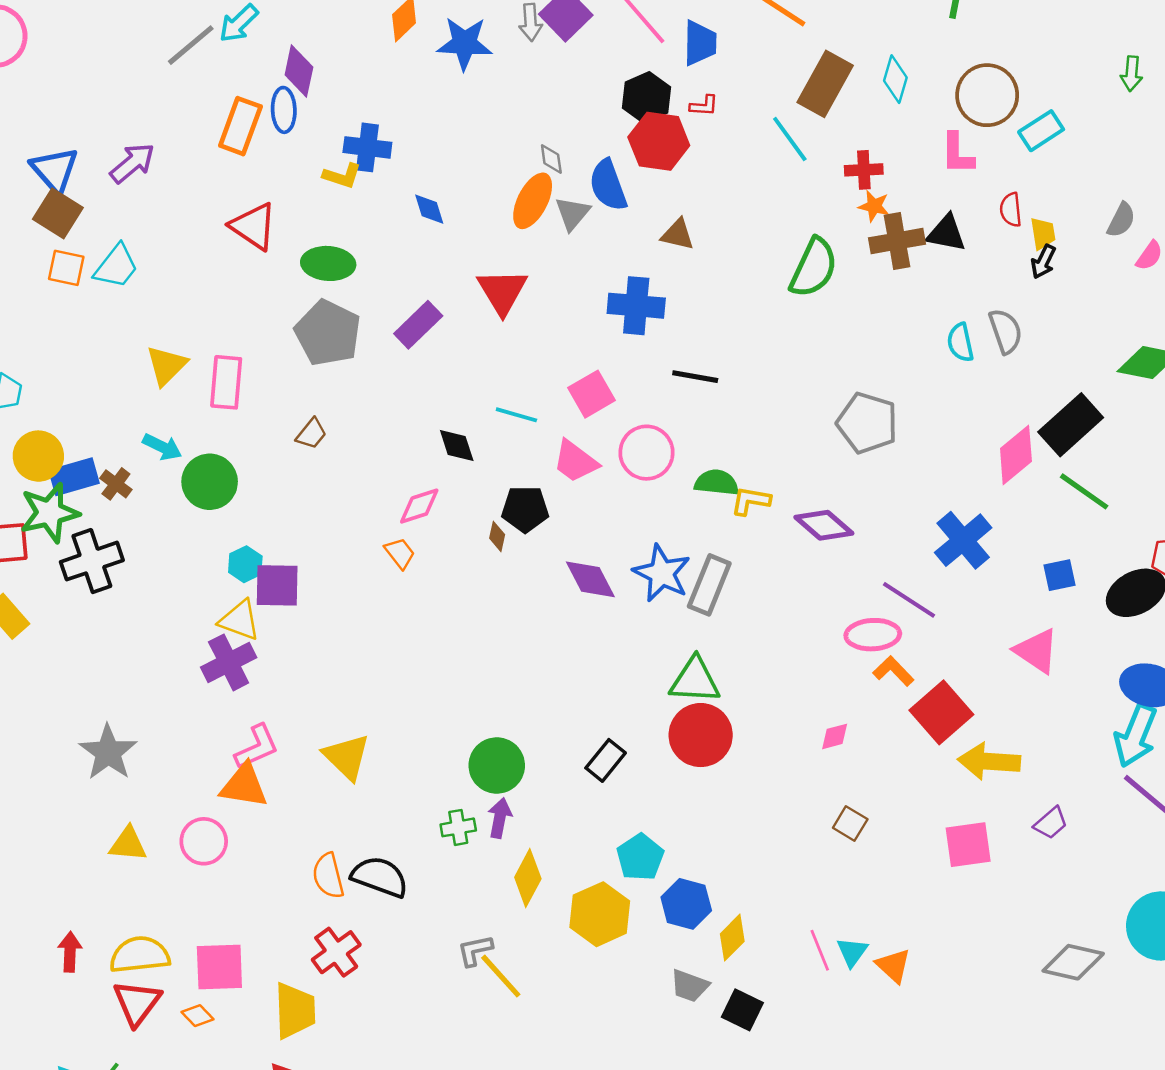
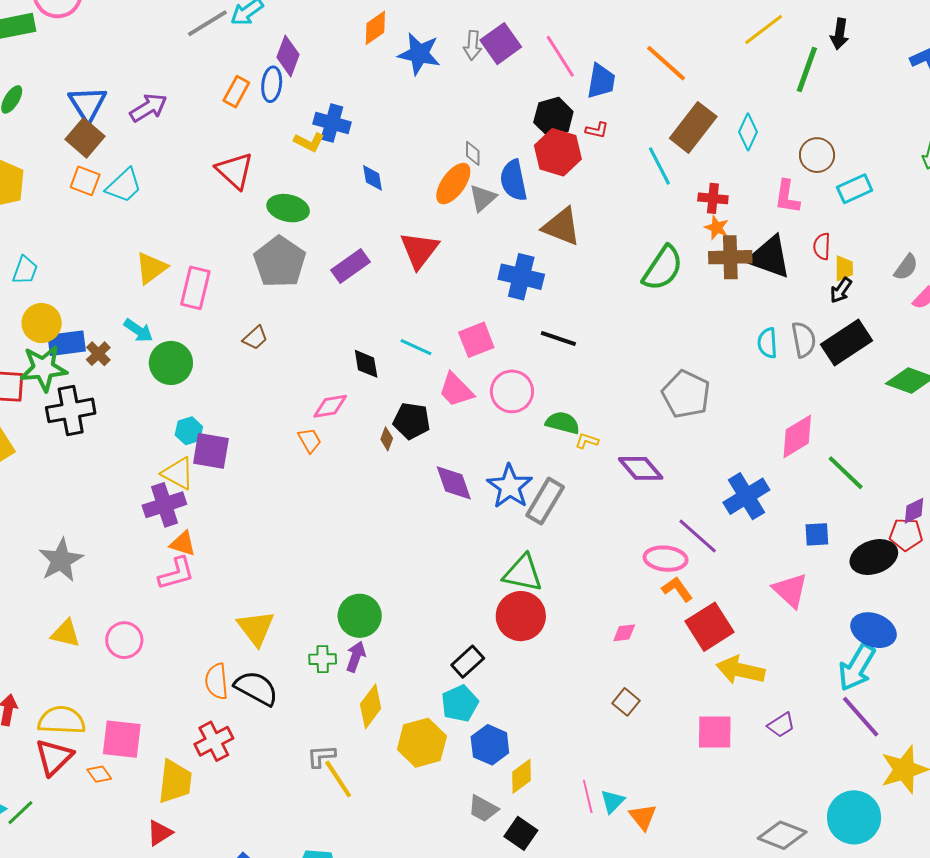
brown circle: (987, 95) -> (817, 155), size x0.7
orange rectangle: (240, 126) -> (236, 92), size x0.7
black triangle: (946, 233) -> (769, 257), size x1.4
brown triangle: (678, 234) -> (562, 227), size x1.5
black rectangle: (1071, 425) -> (847, 343), moved
yellow L-shape: (751, 501) -> (587, 441), size x0.7
yellow triangle: (347, 757) -> (256, 628), moved
black rectangle: (606, 760) -> (468, 662), moved
orange triangle: (244, 786) -> (183, 544), moved, size x0.7

